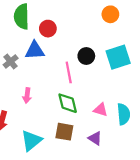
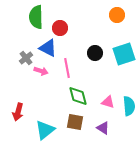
blue triangle: (35, 51) -> (48, 48), turned 30
pink line: (69, 72) -> (67, 68), moved
pink arrow: (27, 95) -> (41, 71), moved, turned -80

